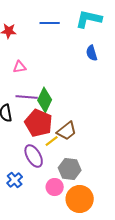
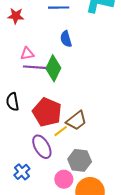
blue semicircle: (92, 53) -> (66, 39), moved
purple line: (27, 97) -> (35, 67), moved
green diamond: (45, 100) -> (53, 68), moved

